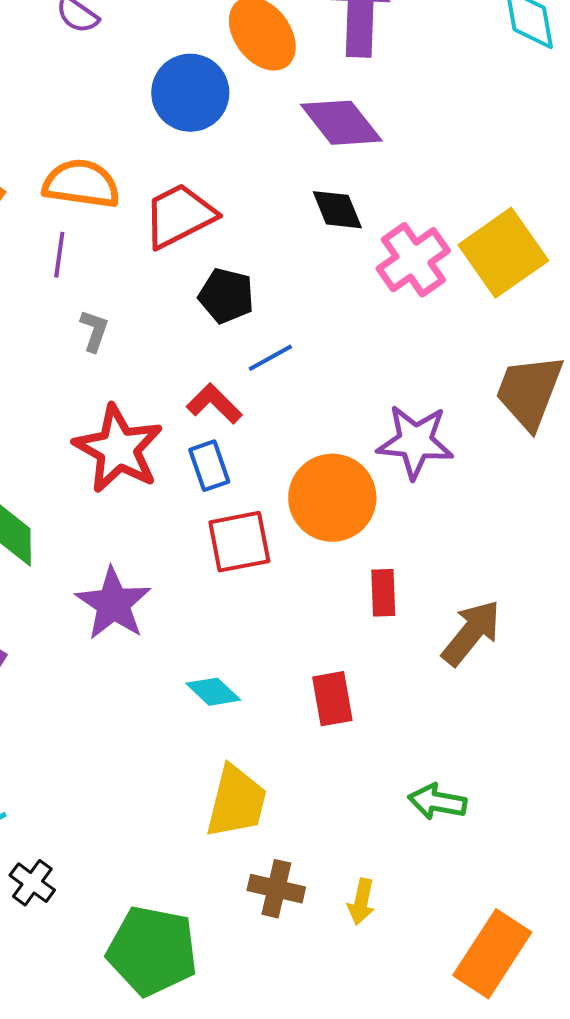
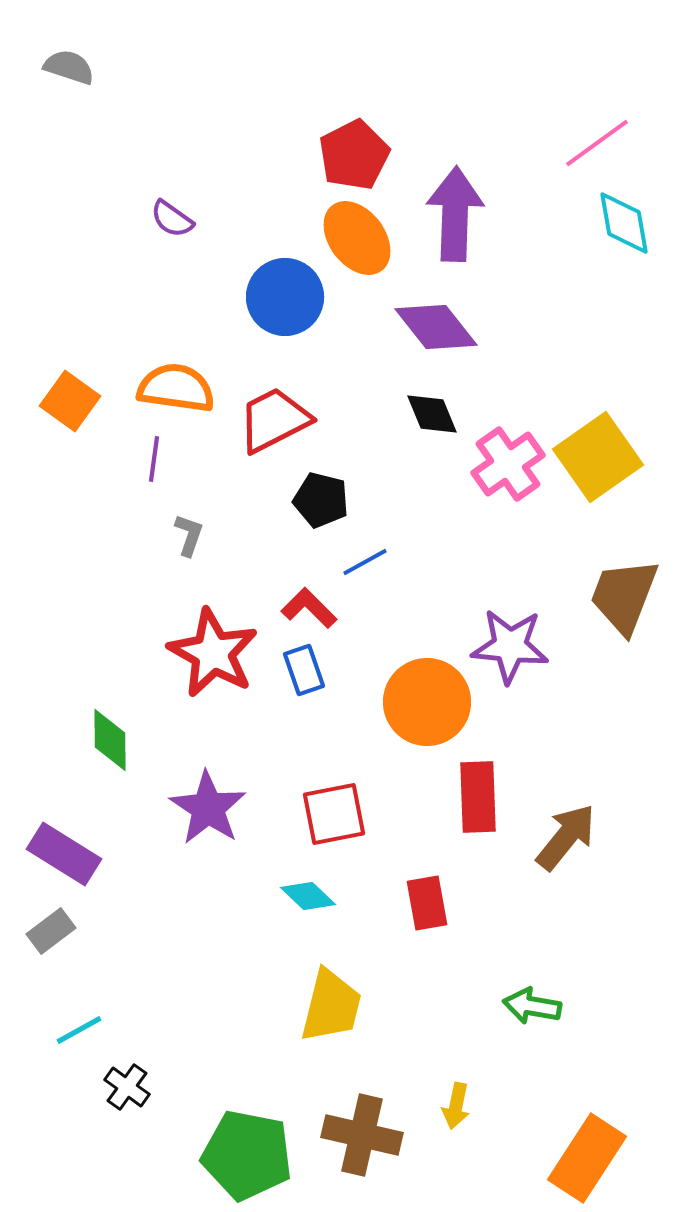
red square: (239, 542) -> (334, 814), moved
red rectangle: (383, 593) -> (478, 797), size x1.5
brown cross: (276, 889) -> (362, 1135), moved, size x1.4

